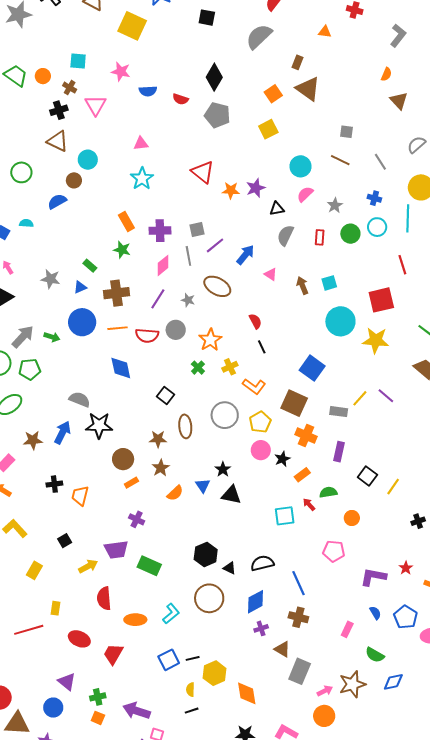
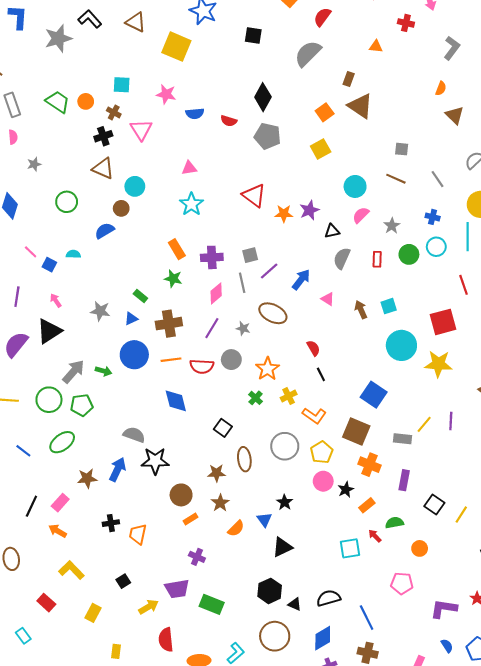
purple line: (386, 396) -> (451, 421), turned 54
black triangle: (231, 495) -> (282, 547), moved, turned -35

